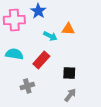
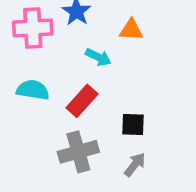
orange triangle: (68, 29) -> (131, 30), moved
gray cross: (27, 86) -> (78, 152), moved, size x1.5

